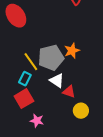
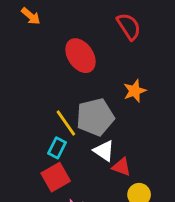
red ellipse: (16, 16) -> (81, 56), moved
orange star: (72, 51) -> (135, 91), moved

